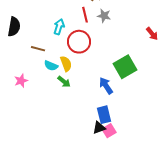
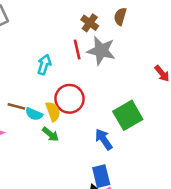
gray star: (104, 16) -> (101, 51), size x1.6
red circle: (79, 42) -> (69, 99), moved
brown line: (38, 49) -> (16, 106), moved

